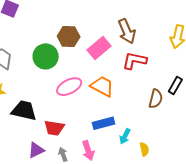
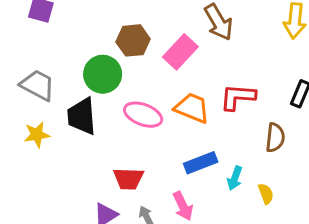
red L-shape: (134, 61) -> (238, 97), moved
pink ellipse: (69, 87) -> (143, 115), turned 55
brown semicircle: (156, 99) -> (275, 138), moved
black trapezoid: (24, 110) -> (82, 116), moved, turned -100

